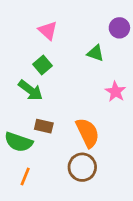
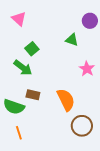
pink triangle: (48, 31) -> (19, 19), moved
brown circle: (82, 167) -> (82, 126), moved
orange line: (25, 176) -> (19, 133), turned -40

